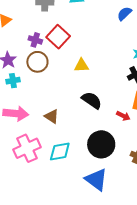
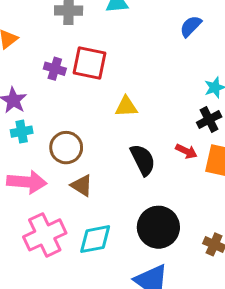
red square: (58, 37) -> (90, 63), turned -30
brown circle: (37, 62) -> (66, 148), moved
black semicircle: (92, 100) -> (143, 160), turned 30
red arrow: (123, 116) -> (186, 151), moved

